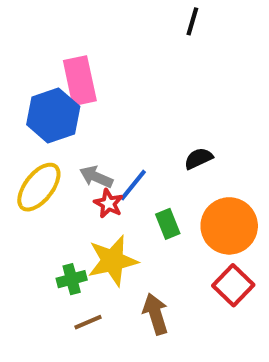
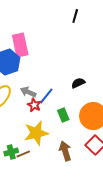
green cross: (72, 279) -> (11, 152), moved
brown arrow: (156, 314) -> (65, 151), moved
brown line: (88, 322) -> (23, 154), moved

